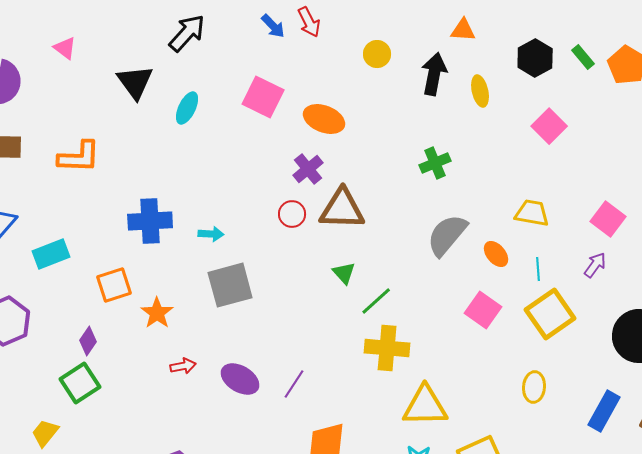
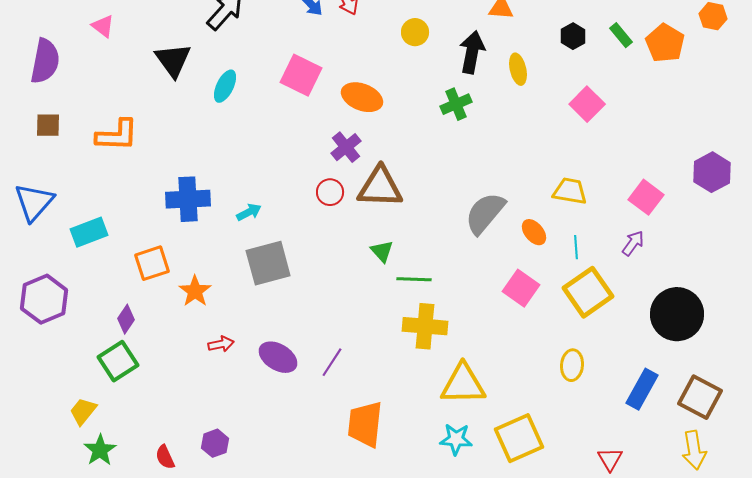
black hexagon: (535, 58) -> (573, 36), size x0.7
green cross: (435, 163) -> (456, 104), moved
cyan arrow: (211, 234) -> (249, 212), turned -30
green line: (376, 301) -> (414, 279), turned 44

